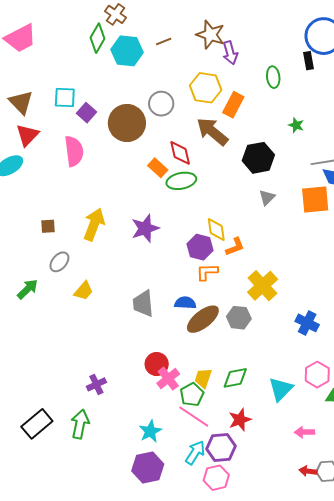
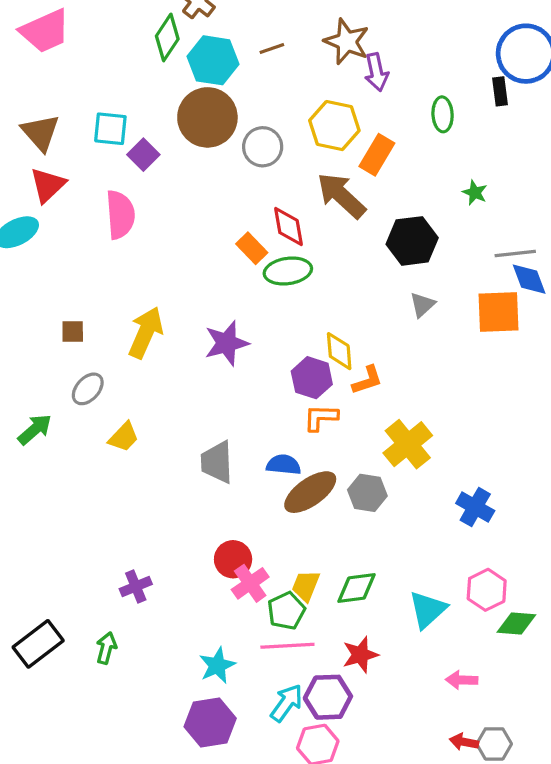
brown circle: (127, 123) -> (207, 117), moved
pink line: (194, 417) -> (287, 646), turned -40
green arrow: (80, 424) -> (106, 648), size x0.7

